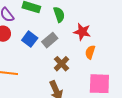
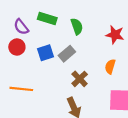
red star: (82, 32) -> (115, 35), moved
blue square: (30, 39) -> (46, 53), turned 35

